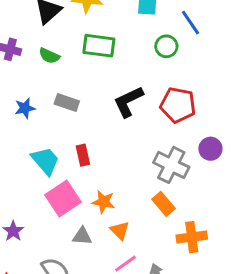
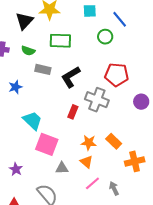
gray rectangle: (67, 102) -> (43, 69), moved
black L-shape: (128, 102) -> (71, 77), moved
red rectangle: (83, 155) -> (73, 112), moved, turned 40
gray cross: (171, 165) -> (97, 100), moved
pink square: (63, 198) -> (47, 144), turned -30
orange star: (103, 202) -> (89, 143), moved

